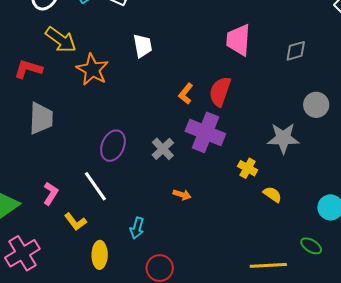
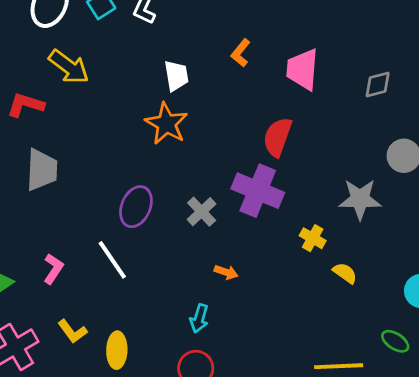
orange star: (92, 70) -> (166, 124), moved
orange L-shape: (186, 94) -> (241, 53), moved
yellow L-shape: (75, 222) -> (72, 331), moved
cyan arrow: (137, 228) -> (199, 318), moved

